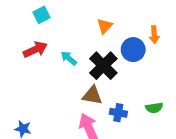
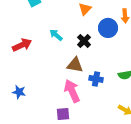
red arrow: (35, 50) -> (22, 45), moved
black cross: (103, 66) -> (84, 41), size x0.6

